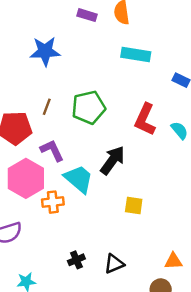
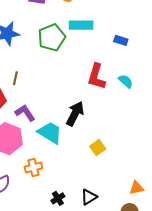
green pentagon: (88, 107) -> (52, 38), moved
orange cross: (53, 202) -> (33, 167), moved
yellow square: (134, 206) -> (98, 148), turned -35

